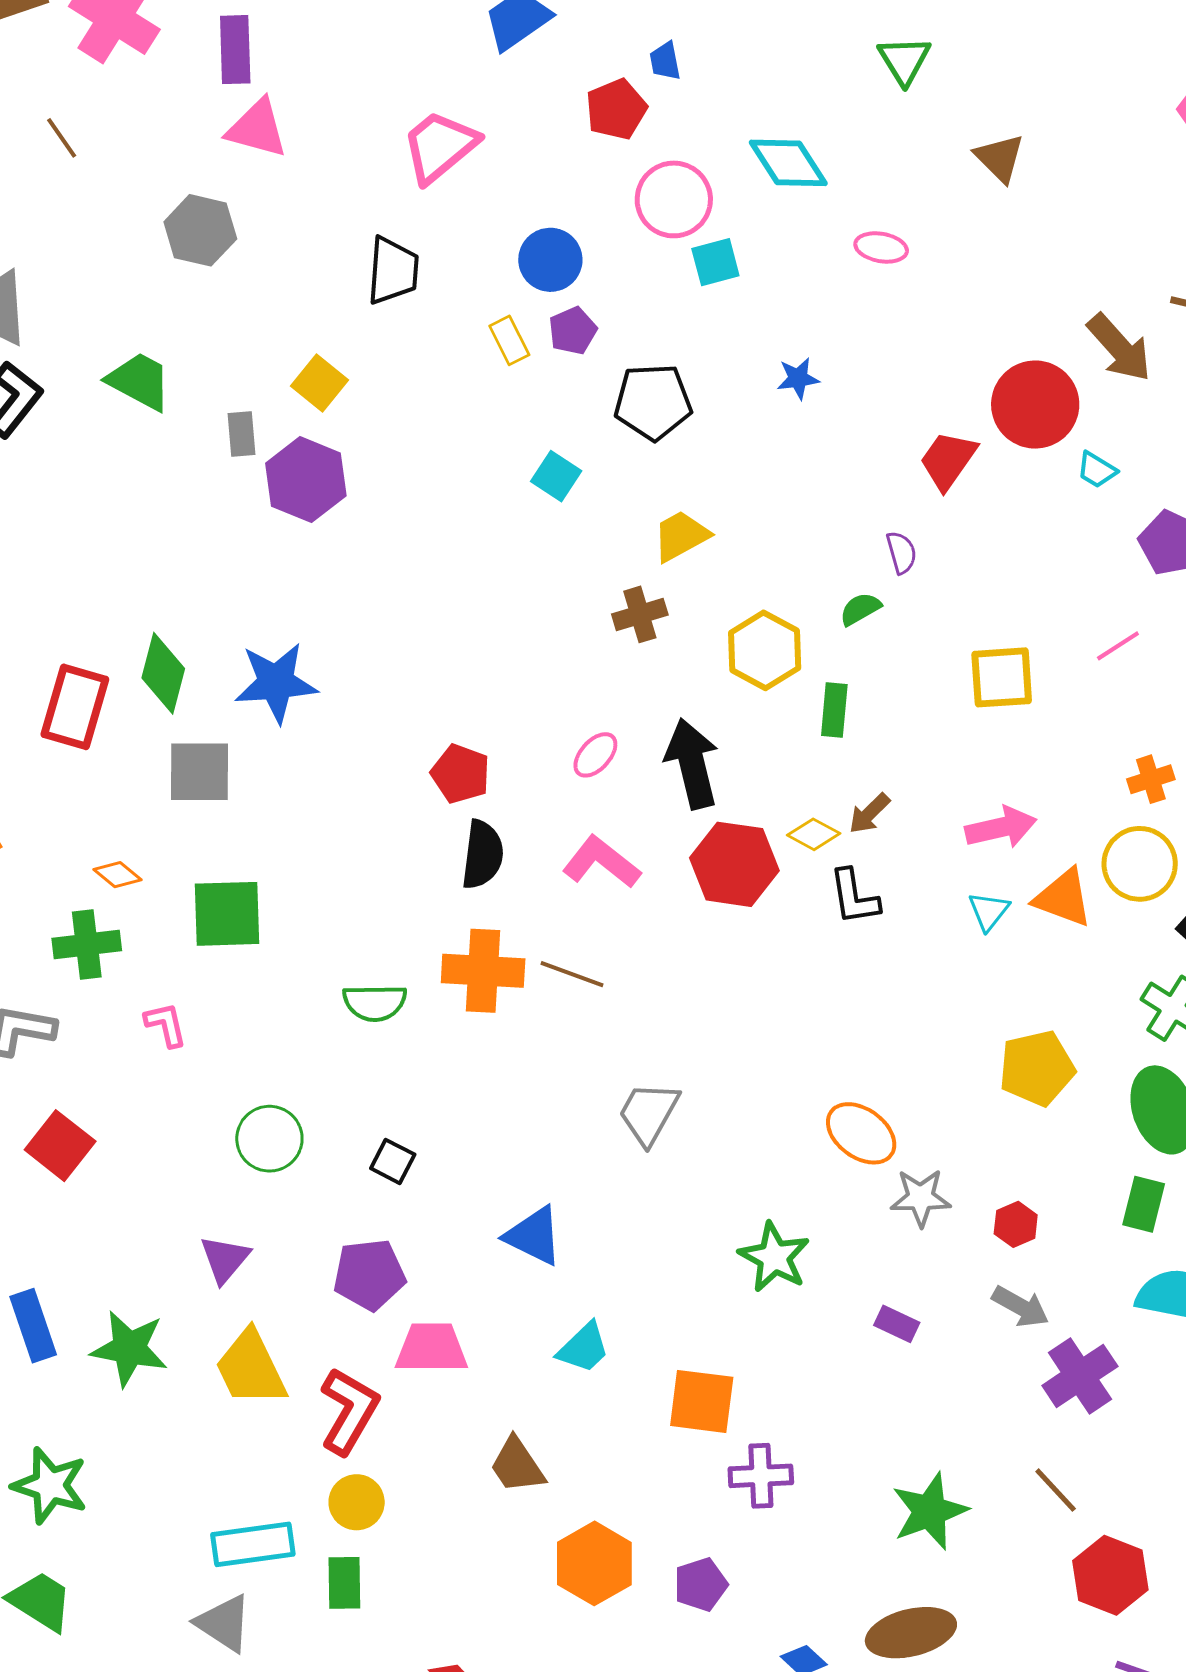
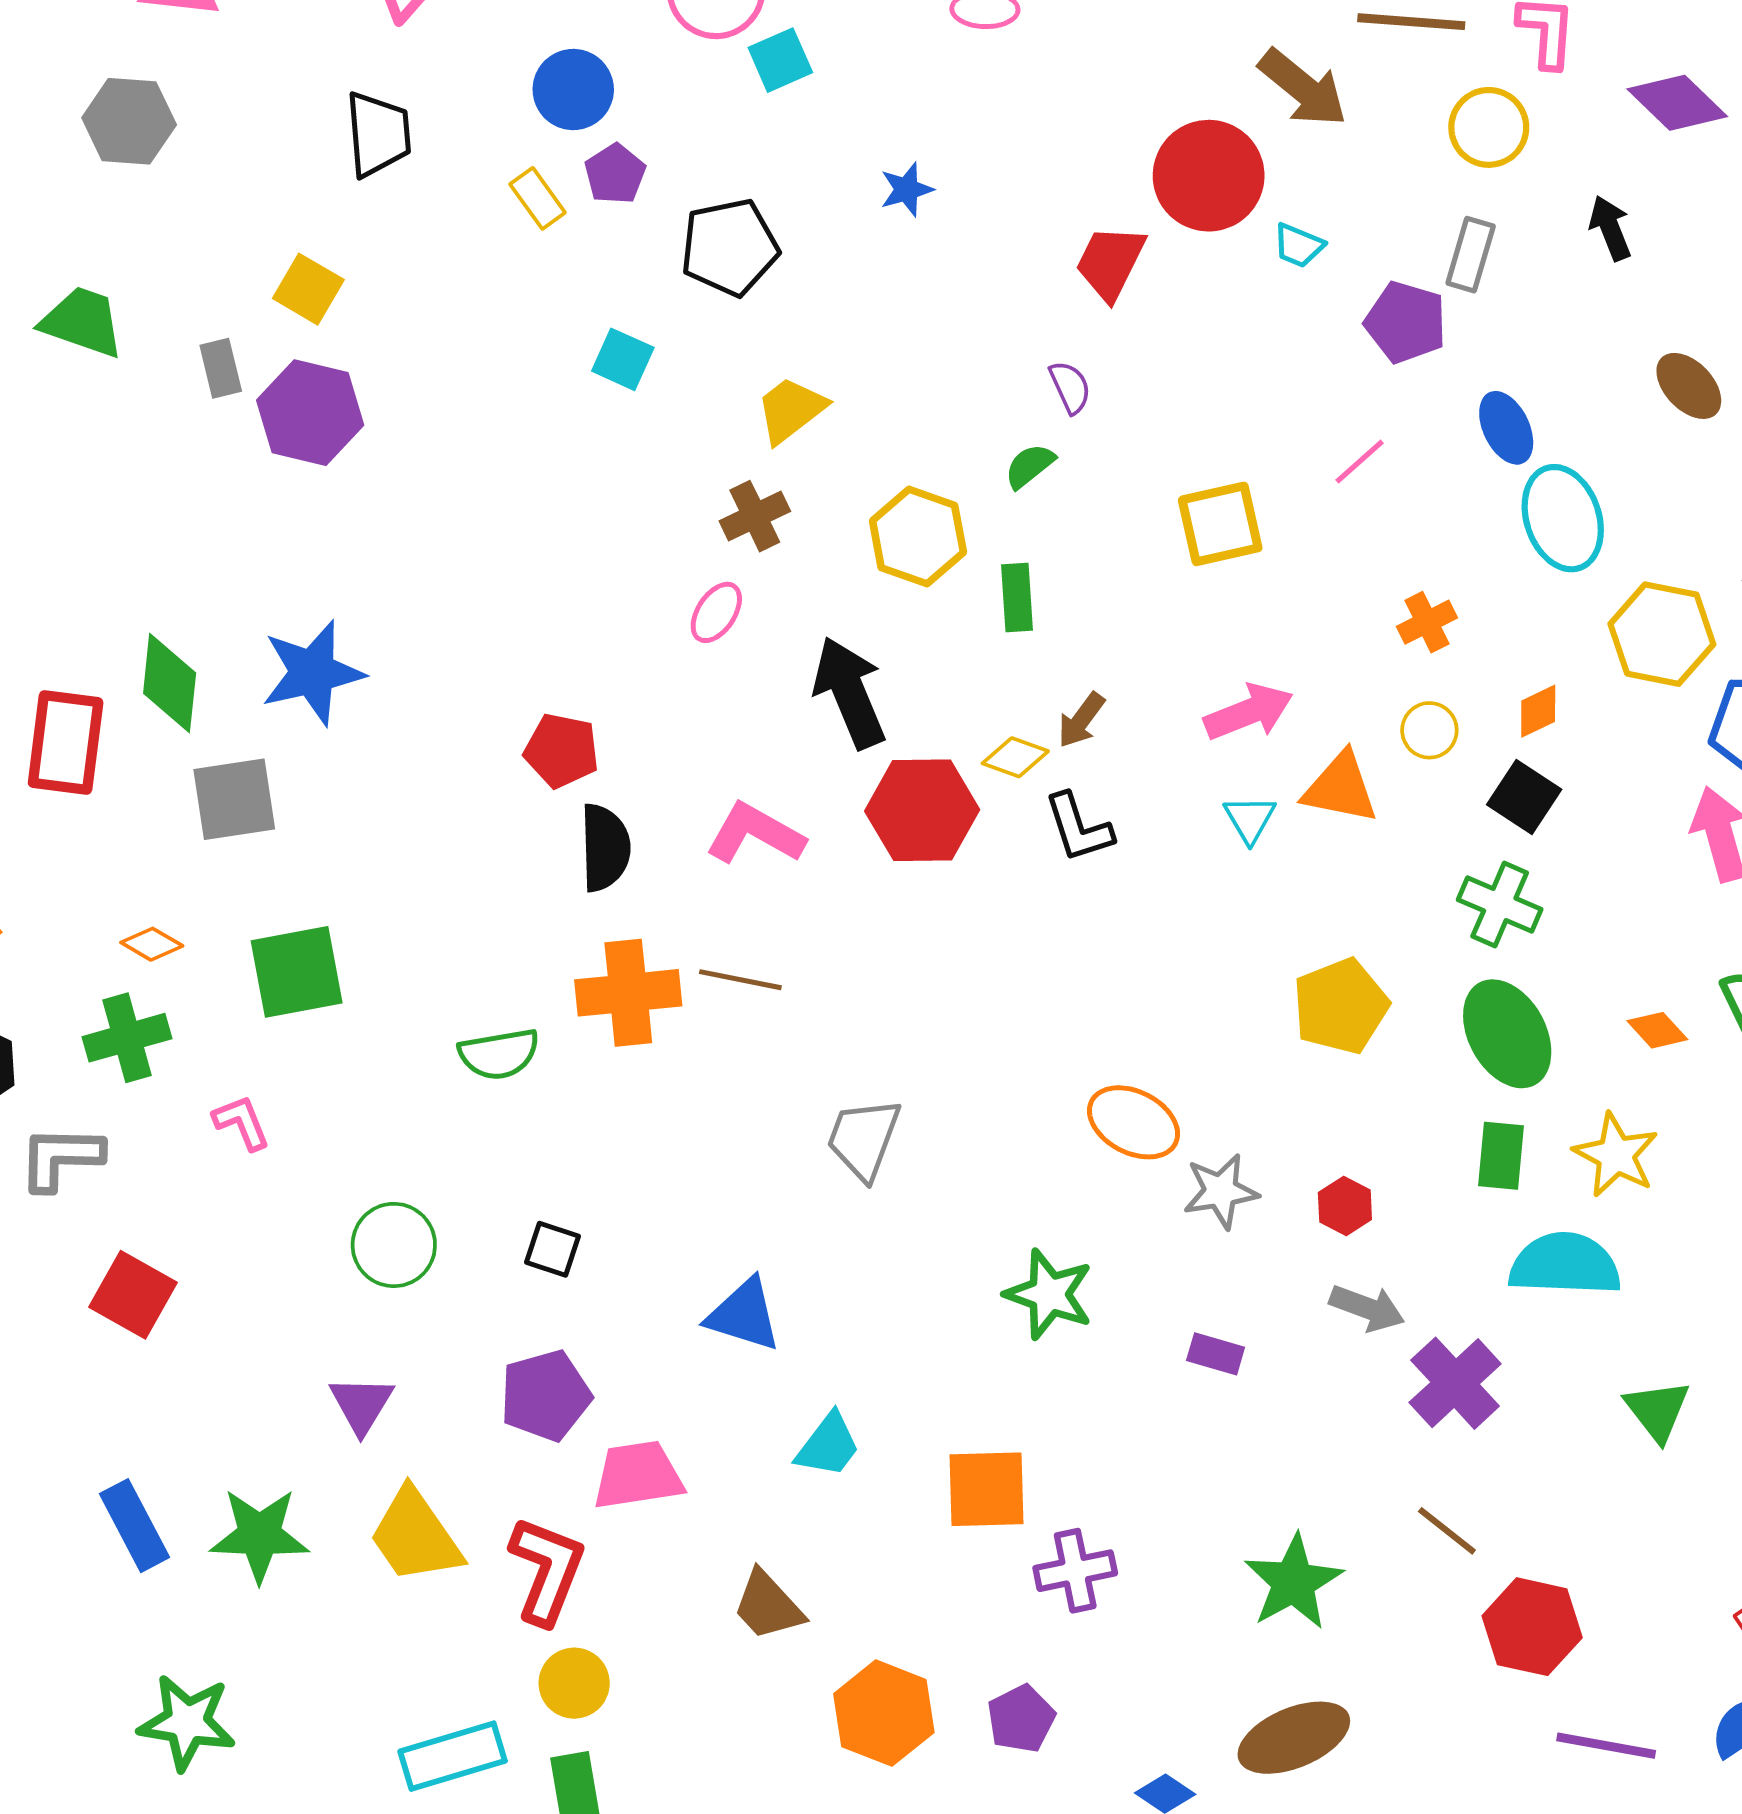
pink ellipse: (595, 755) -> (716, 612), moved
yellow circle: (1140, 864) -> (1429, 730), size x0.6

